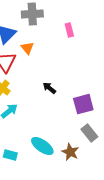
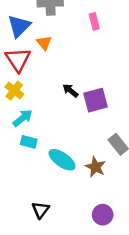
purple square: (83, 104) -> (95, 100), moved
cyan rectangle: (10, 155) -> (29, 142), moved

